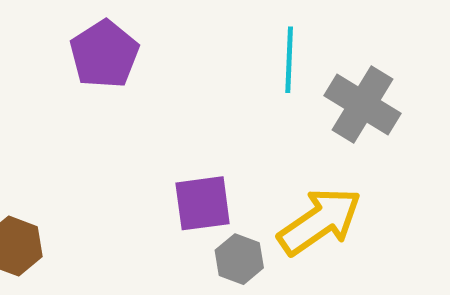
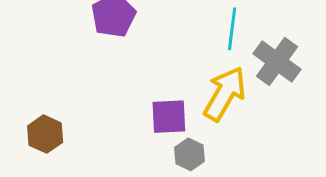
yellow arrow: (320, 221) -> (225, 94), moved, turned -30

